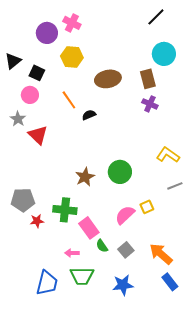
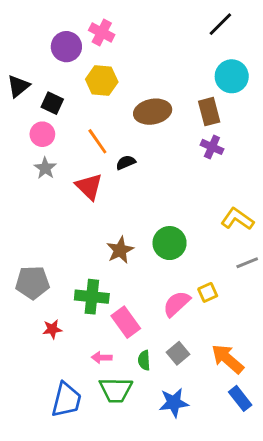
gray star: (18, 119) -> (45, 168), moved
red triangle: (38, 135) -> (89, 186), moved
red star: (37, 221) -> (52, 329), moved
green semicircle: (102, 246) -> (144, 360), moved, turned 32

